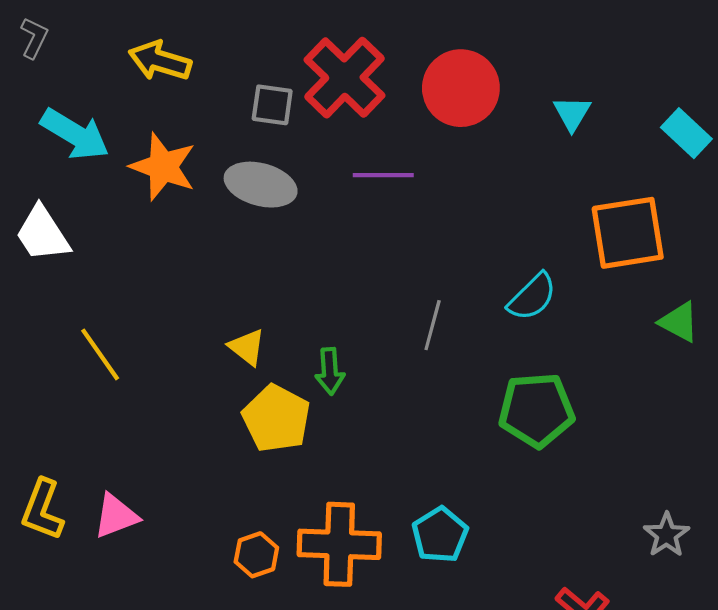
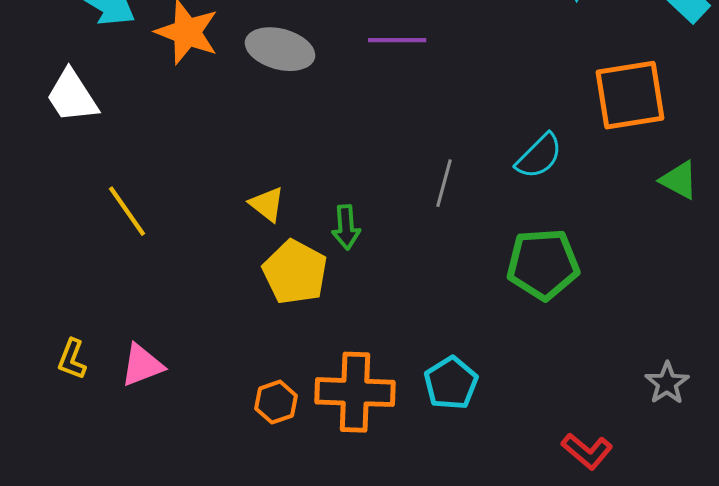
yellow L-shape: (42, 510) -> (72, 359), size x0.7

